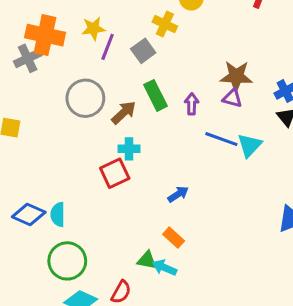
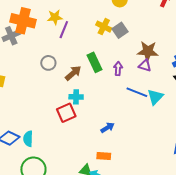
yellow cross: (165, 24) -> (104, 27), moved
gray square: (143, 51) -> (120, 30), moved
gray circle: (85, 98) -> (48, 63), size x0.6
orange rectangle: (174, 238) -> (104, 156), turned -40

